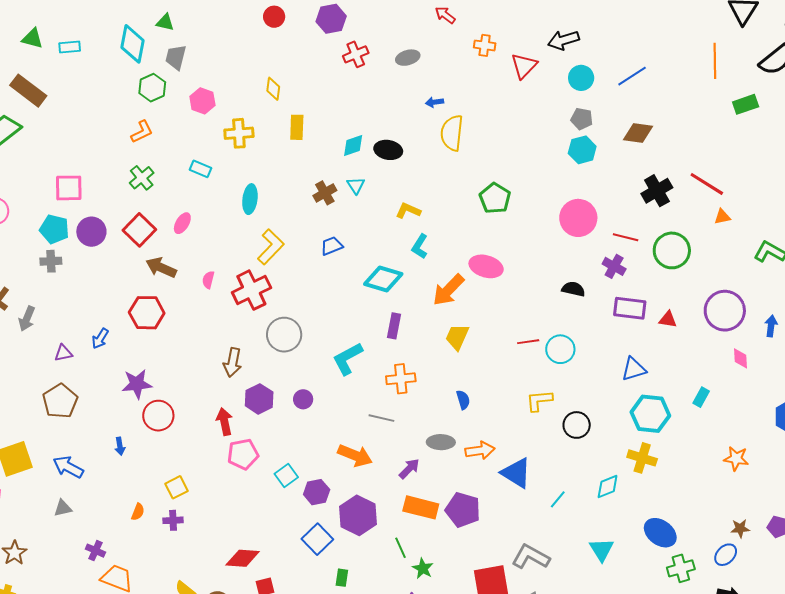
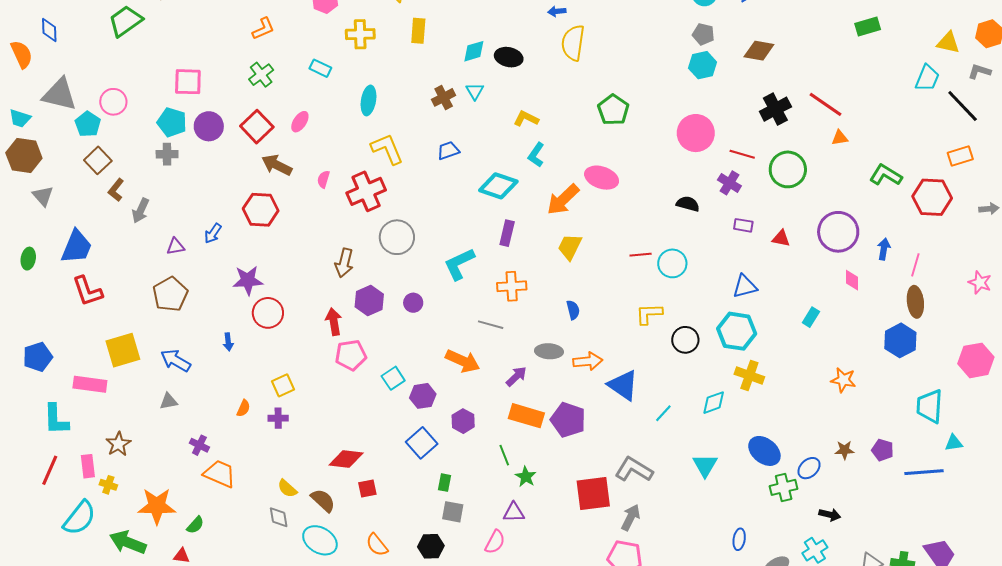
yellow L-shape: (271, 247) -> (387, 149), turned -69
purple rectangle: (630, 308) -> (743, 225), size x0.6
cyan hexagon: (650, 414) -> (737, 331), moved
purple hexagon: (358, 515) -> (463, 421), size x0.6
blue ellipse: (726, 555) -> (809, 468), moved

